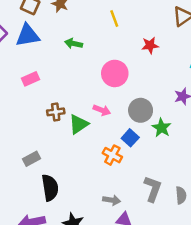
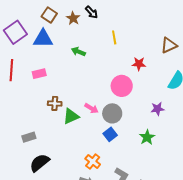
pink circle: (115, 73) -> (122, 86), moved
gray circle: (141, 110) -> (112, 113), moved
green star: (161, 128) -> (147, 137), moved
orange cross: (112, 155) -> (93, 161), moved
black semicircle: (50, 188) -> (40, 163), turned -130

